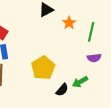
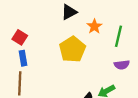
yellow pentagon: (43, 68) -> (72, 49), moved

